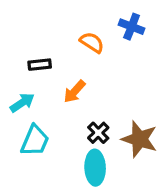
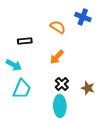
orange arrow: (74, 92) -> (57, 57), moved
cyan arrow: (22, 103) -> (14, 65), turned 63
brown star: (139, 139) -> (88, 88), size x0.6

